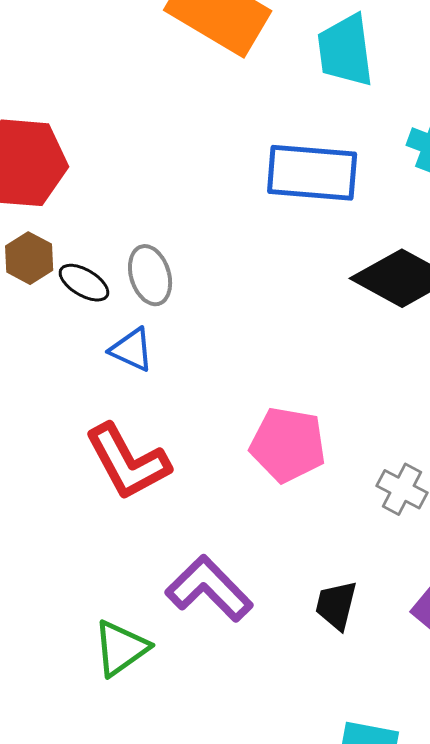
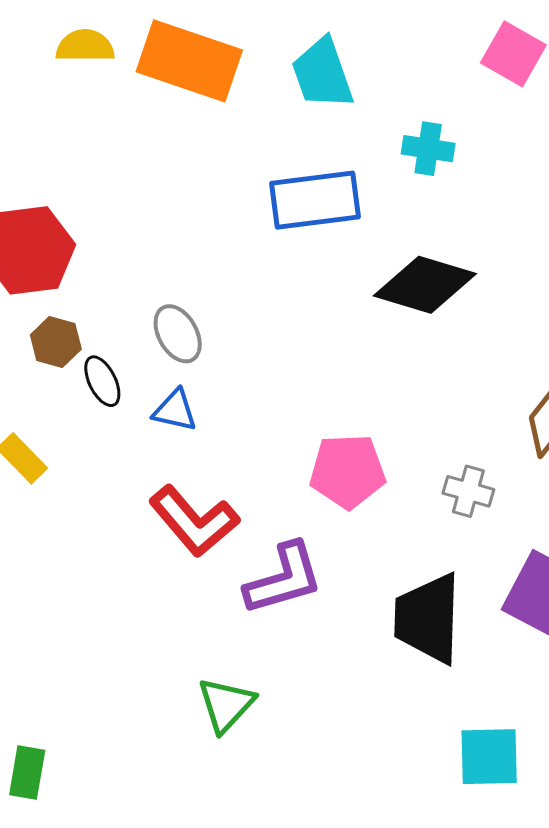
black ellipse: (84, 283) -> (102, 381), moved, turned 45
purple L-shape: (209, 589) -> (284, 579), moved, turned 130
black trapezoid: (336, 605) -> (428, 618), size x1.8

